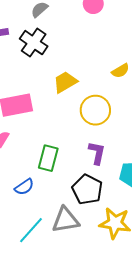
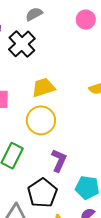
yellow circle: (95, 110) -> (41, 120), moved

